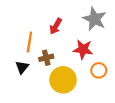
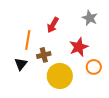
gray star: (95, 19) -> (90, 18), size x0.7
red star: (83, 49) -> (79, 47), turned -30

